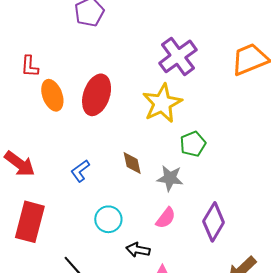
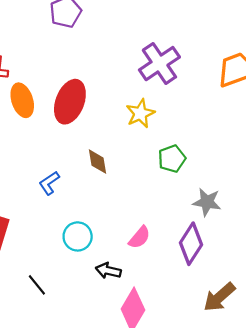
yellow star: (162, 103) -> (140, 113), size x0.7
brown diamond: (132, 163) -> (98, 162), moved
gray star: (170, 178) -> (207, 202), moved

